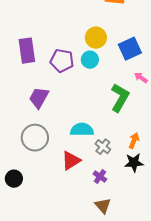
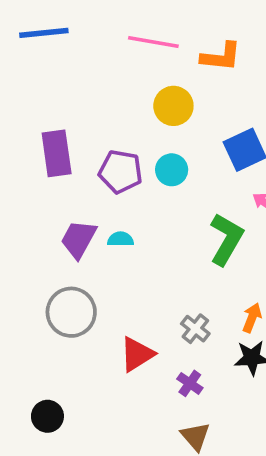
yellow circle: (96, 38) -> (173, 106), moved
cyan semicircle: (82, 130) -> (120, 239), moved, size x0.6
black circle: (14, 179) -> (47, 416), moved

